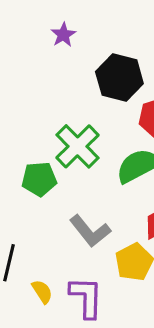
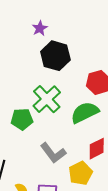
black hexagon: (119, 78) -> (55, 56), moved

